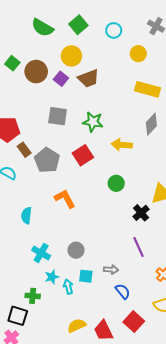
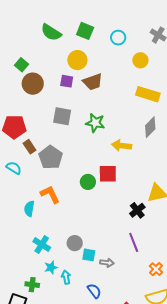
green square: (78, 25) -> (85, 31), turned -30
brown circle: (36, 72) -> (33, 84), moved
purple square: (61, 79) -> (67, 81), turned -32
red square: (83, 155) -> (108, 174), moved, turned 30
green circle: (116, 183) -> (88, 182), moved
orange L-shape: (65, 199) -> (50, 194), moved
cyan square: (86, 276) -> (89, 255), moved
blue semicircle: (123, 291) -> (94, 291), moved

